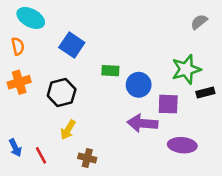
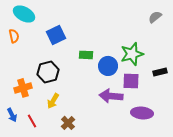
blue square: (72, 45) -> (56, 35), turned 30
green star: (186, 69) -> (132, 54), moved
orange cross: (19, 82) -> (23, 88), moved
brown cross: (87, 158) -> (68, 123), turned 32

